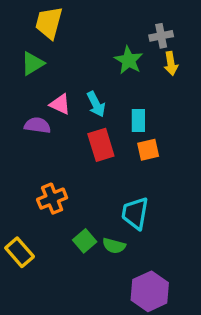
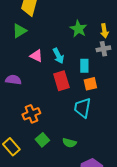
gray cross: (161, 36) -> (103, 49), moved
purple semicircle: (37, 125) -> (13, 80), moved
cyan trapezoid: (135, 213) -> (82, 108), moved
green square: (85, 241) -> (42, 140), moved

